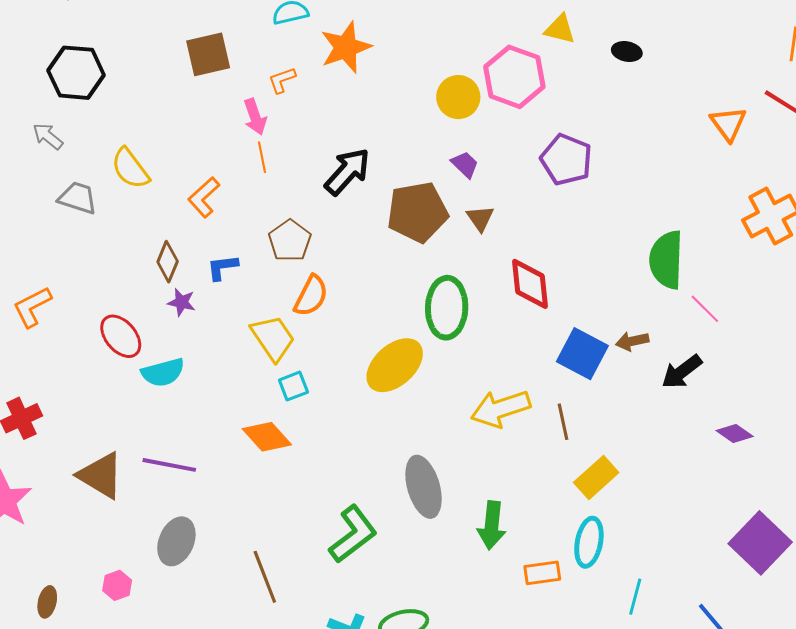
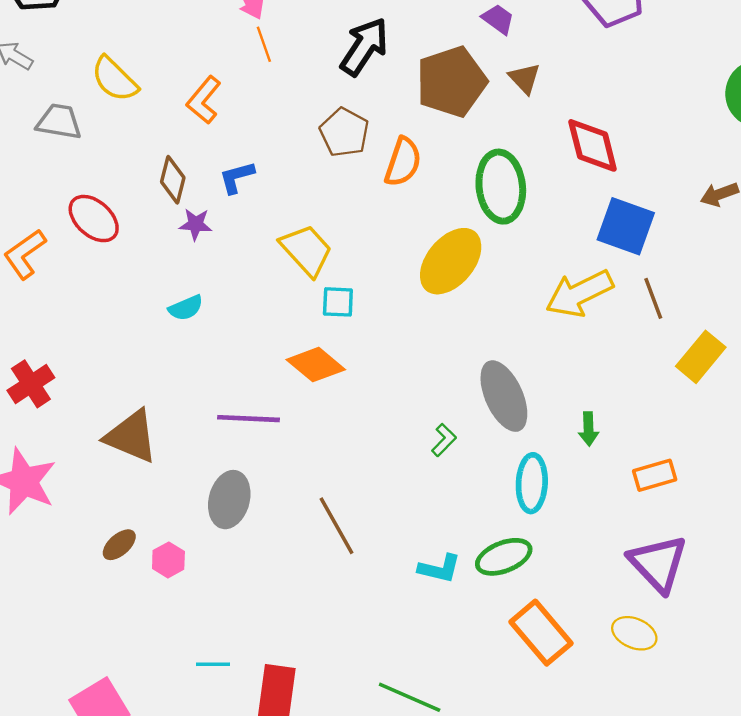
brown pentagon: (290, 241) -> (344, 132), moved
orange semicircle: (311, 296) -> (403, 162), moved
red ellipse: (121, 336) -> (94, 219), moved
blue square: (582, 354) -> (626, 226), moved
cyan semicircle: (163, 372) -> (186, 308), size x0.7
cyan square: (293, 386) -> (338, 302), turned 32
purple line: (169, 465) -> (249, 419), moved
green arrow: (492, 525) -> (589, 429), size x0.6
green L-shape: (353, 534) -> (444, 440), moved, size x0.5
cyan ellipse: (589, 542) -> (532, 483), moved
brown ellipse: (47, 602) -> (119, 545), moved, turned 44

